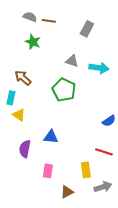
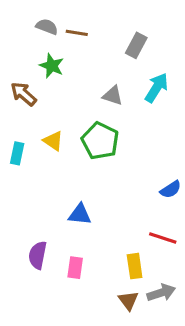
cyan arrow: (99, 68) -> (157, 88), moved, turned -66
brown arrow: (23, 78) -> (23, 94), moved
yellow triangle: (19, 115) -> (53, 141), moved
purple semicircle: (25, 149) -> (38, 255), moved
brown triangle: (67, 192) -> (128, 301), moved, turned -40

